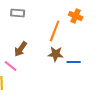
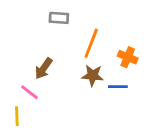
gray rectangle: (18, 13) -> (59, 18), moved
orange cross: (76, 16) -> (128, 57), moved

